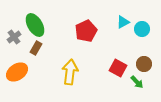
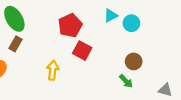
red square: (118, 68) -> (82, 51), moved
yellow arrow: (70, 72) -> (53, 70), size x0.7

